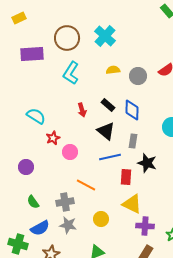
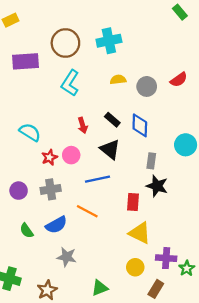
cyan cross: (105, 36) -> (109, 41), turned 35
gray rectangle: (133, 141) -> (151, 161), moved
pink circle: (70, 152) -> (71, 155), moved
blue line: (110, 157) -> (97, 179), moved
gray cross: (65, 202) -> (51, 189), moved
yellow circle: (101, 219) -> (135, 267), moved
purple cross: (145, 226) -> (166, 258), moved
blue semicircle: (40, 228) -> (56, 225), moved

